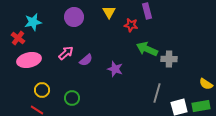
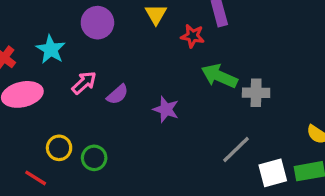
cyan star: (33, 22) -> (51, 49), moved, turned -30
yellow circle: (42, 90) -> (59, 148), moved
gray line: (157, 93) -> (236, 150), turned 30

